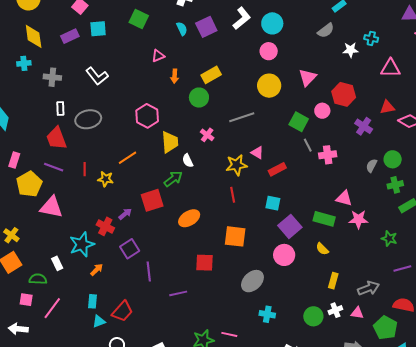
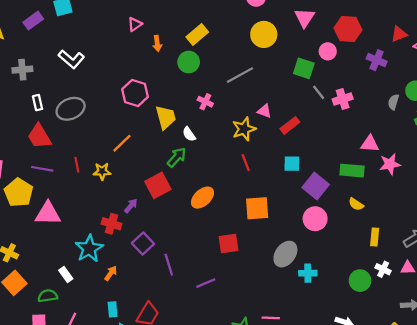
white cross: (335, 310) -> (383, 269), turned -32
cyan cross: (267, 314) -> (308, 273), moved

